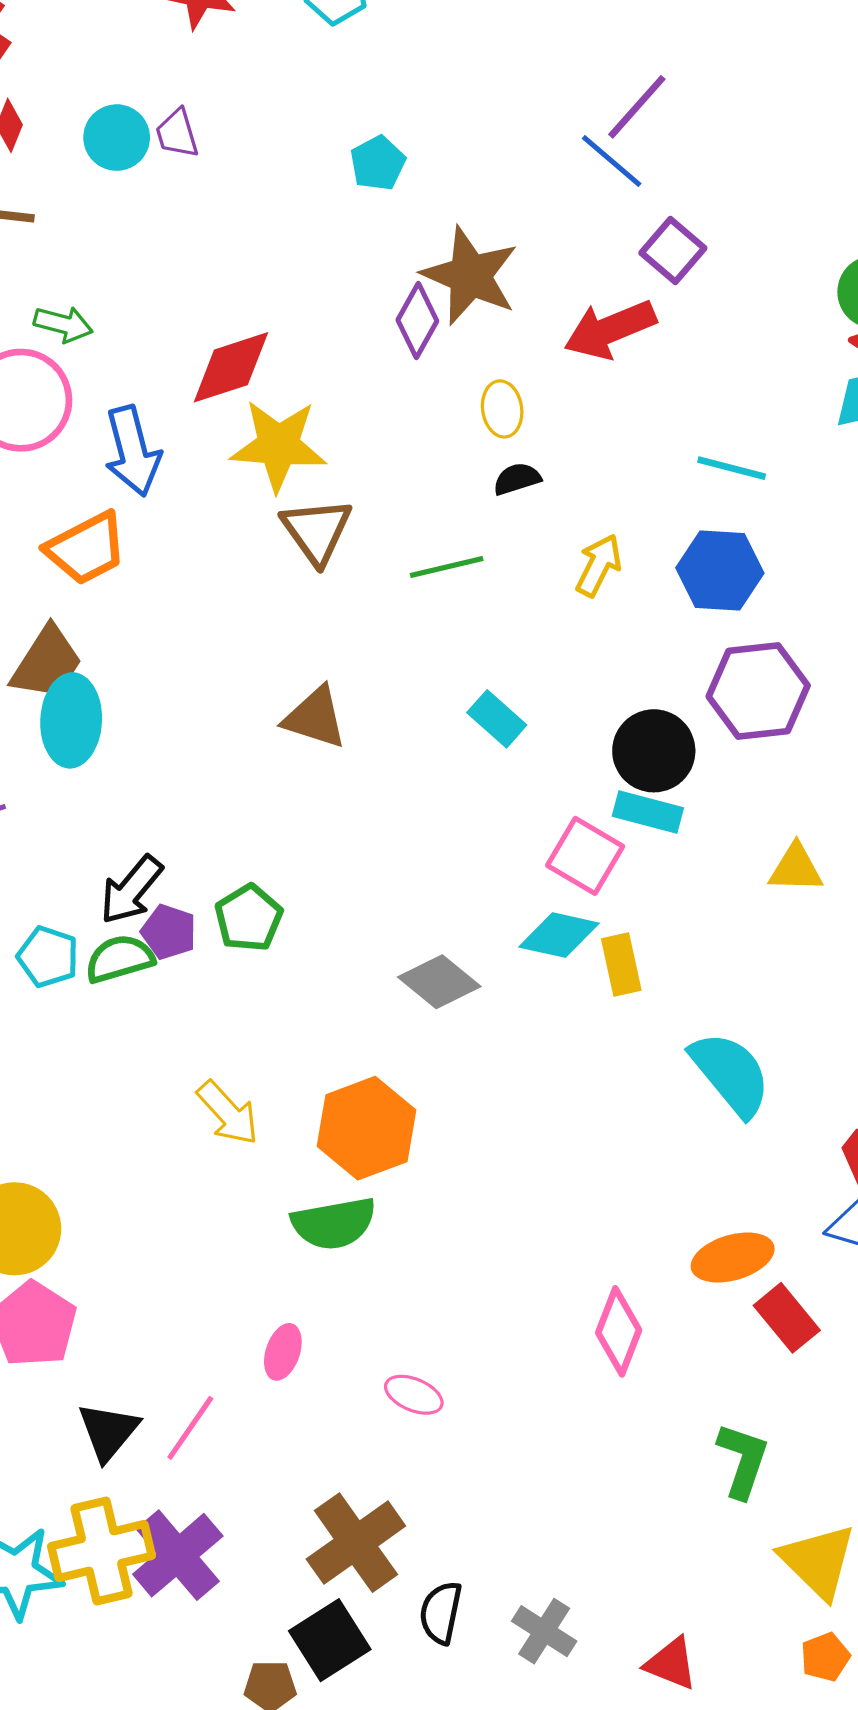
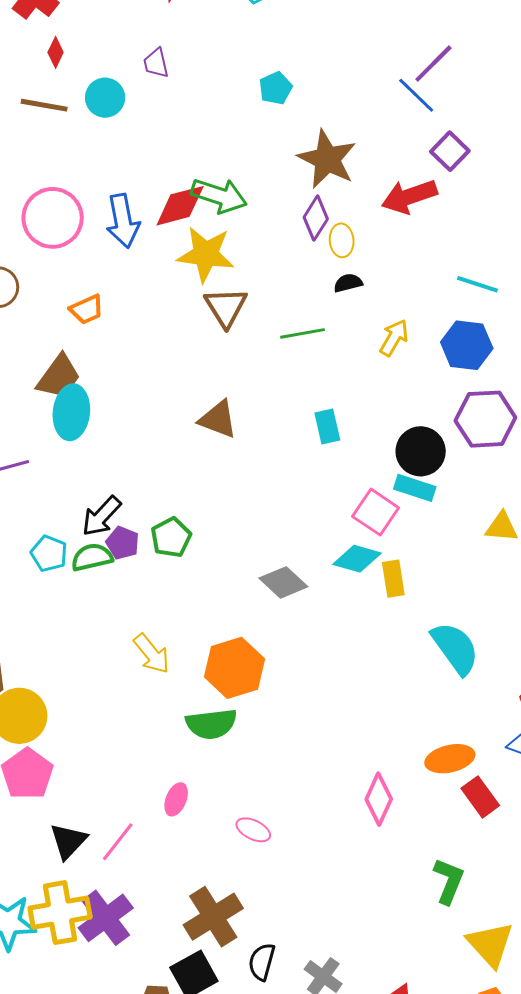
cyan circle: (117, 138) -> (105, 98), moved
purple diamond: (417, 321) -> (316, 218), moved
green arrow: (63, 324) -> (219, 196), moved, size x1.6
blue arrow: (133, 451) -> (123, 221), moved
orange trapezoid: (86, 548) -> (87, 309), size x0.7
cyan rectangle: (497, 719) -> (327, 426), turned 32

